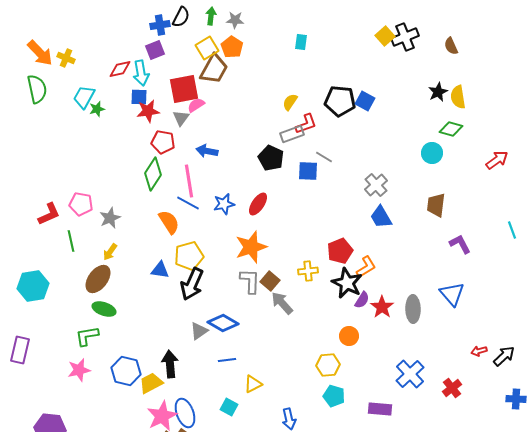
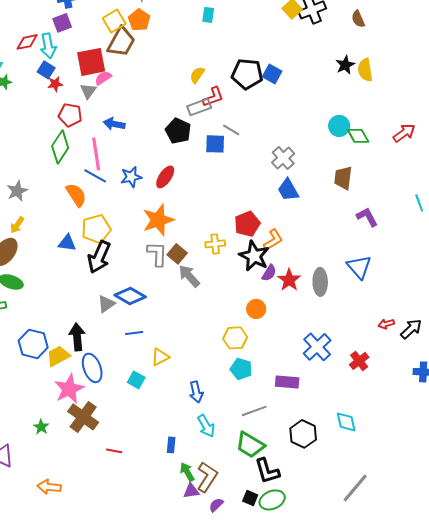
blue square: (139, 97) -> (46, 70), turned 30
red star: (148, 111) -> (55, 84), size x0.7
green diamond: (451, 129) -> (358, 136), moved, turned 45
blue ellipse: (185, 413) -> (92, 368), moved

